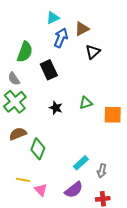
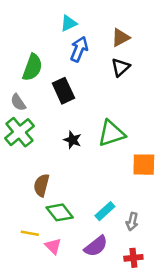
brown triangle: (82, 29) -> (120, 38), moved
green triangle: (86, 103) -> (111, 133), size x1.6
orange square: (113, 115) -> (144, 165), moved
brown semicircle: (18, 134) -> (41, 185), moved, turned -54
green diamond: (38, 149) -> (60, 212), moved, turned -60

